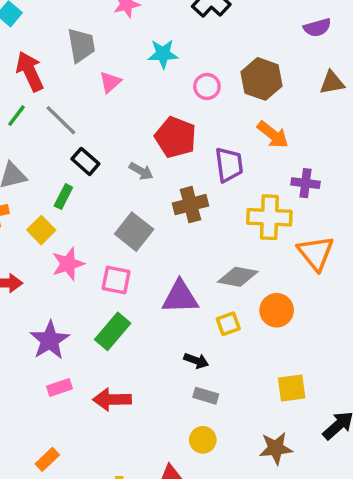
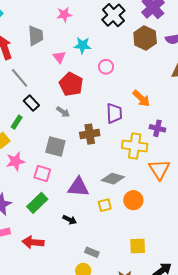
brown hexagon: (262, 79) -> (145, 38), moved
pink triangle: (110, 82) -> (59, 57), moved, turned -32
red pentagon: (175, 137) -> (71, 84), moved
gray square: (134, 232) -> (55, 146), turned -30
black arrow: (196, 361) -> (70, 220), moved
gray rectangle: (206, 396) -> (92, 252), moved

